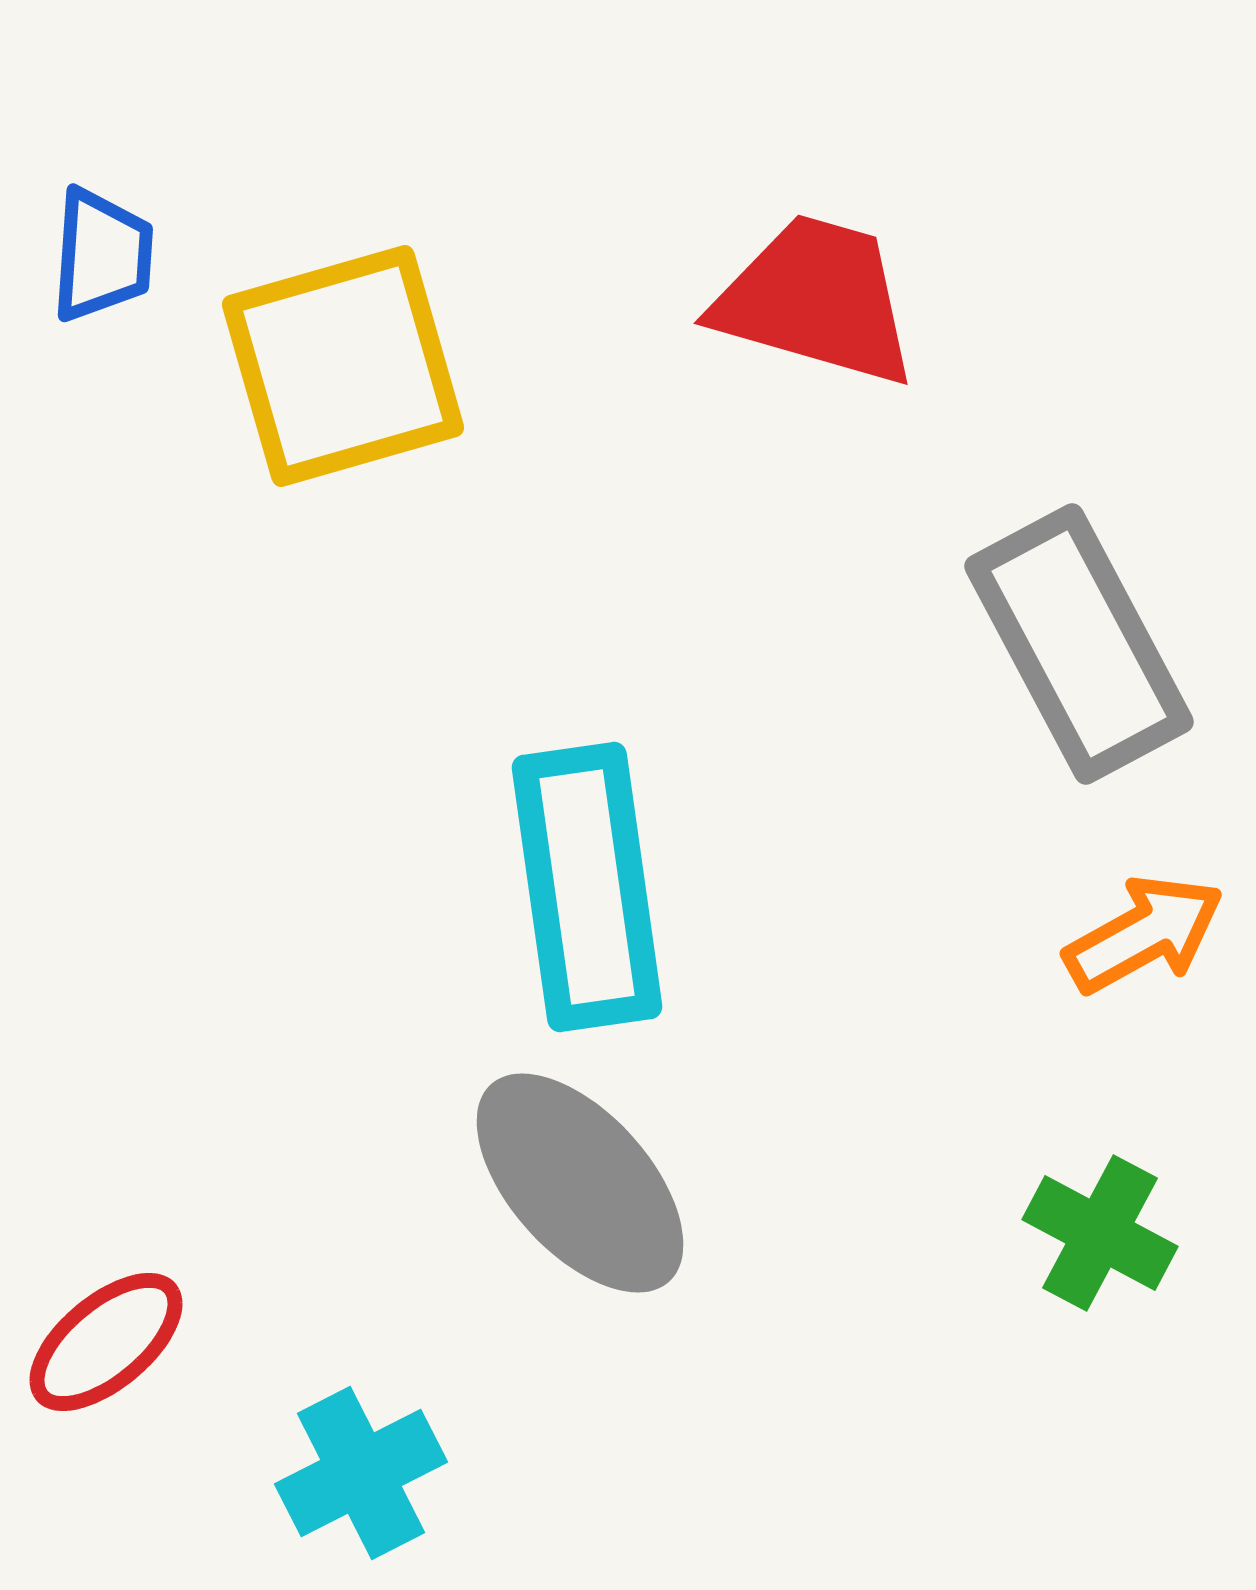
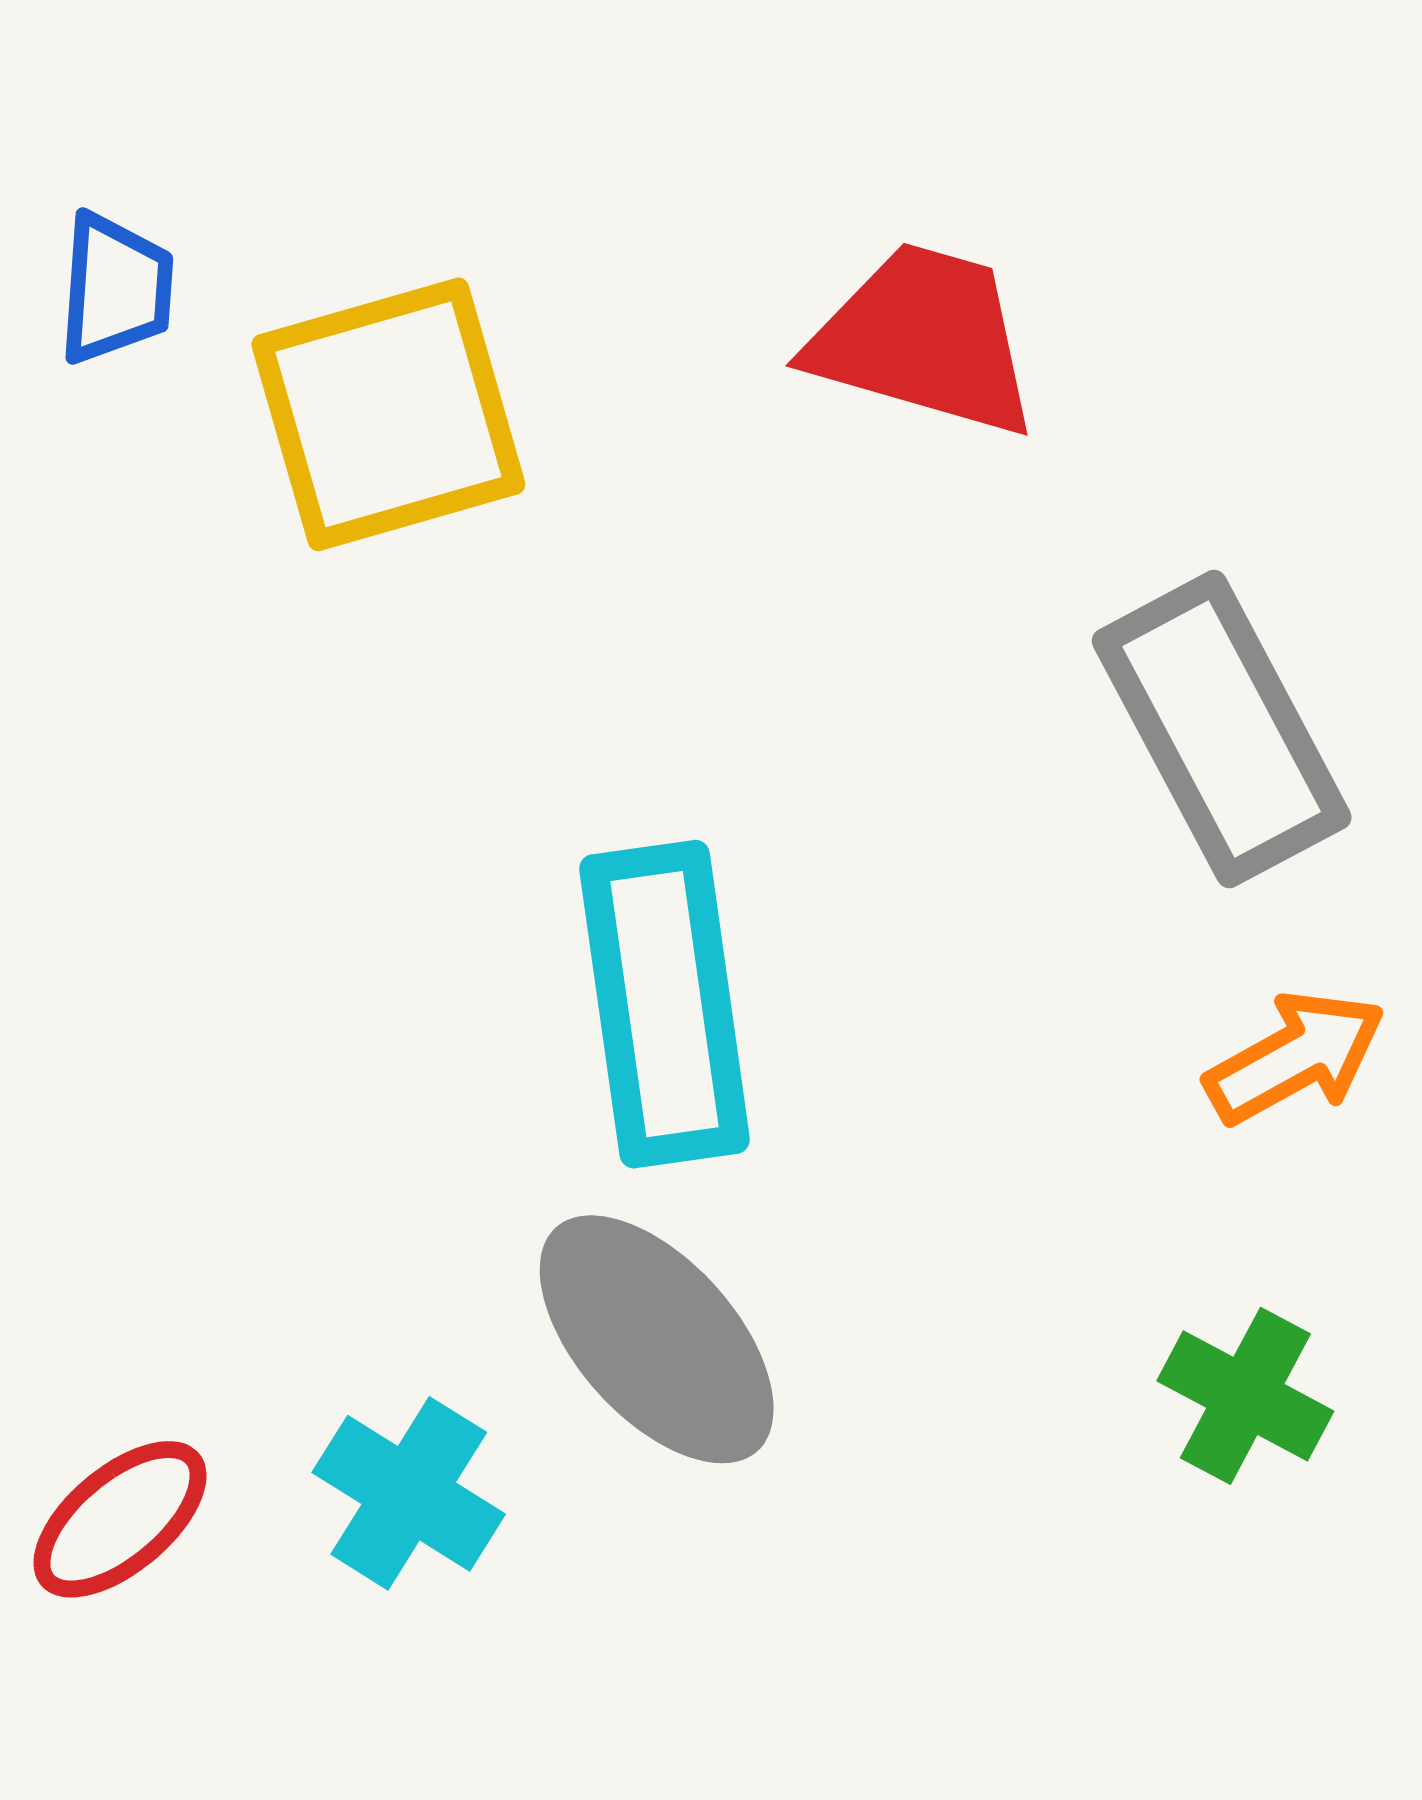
cyan cross: (361, 1473) -> (409, 1493), moved, turned -31

